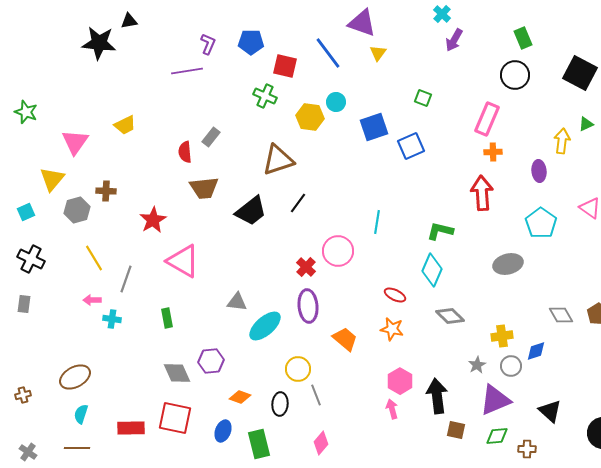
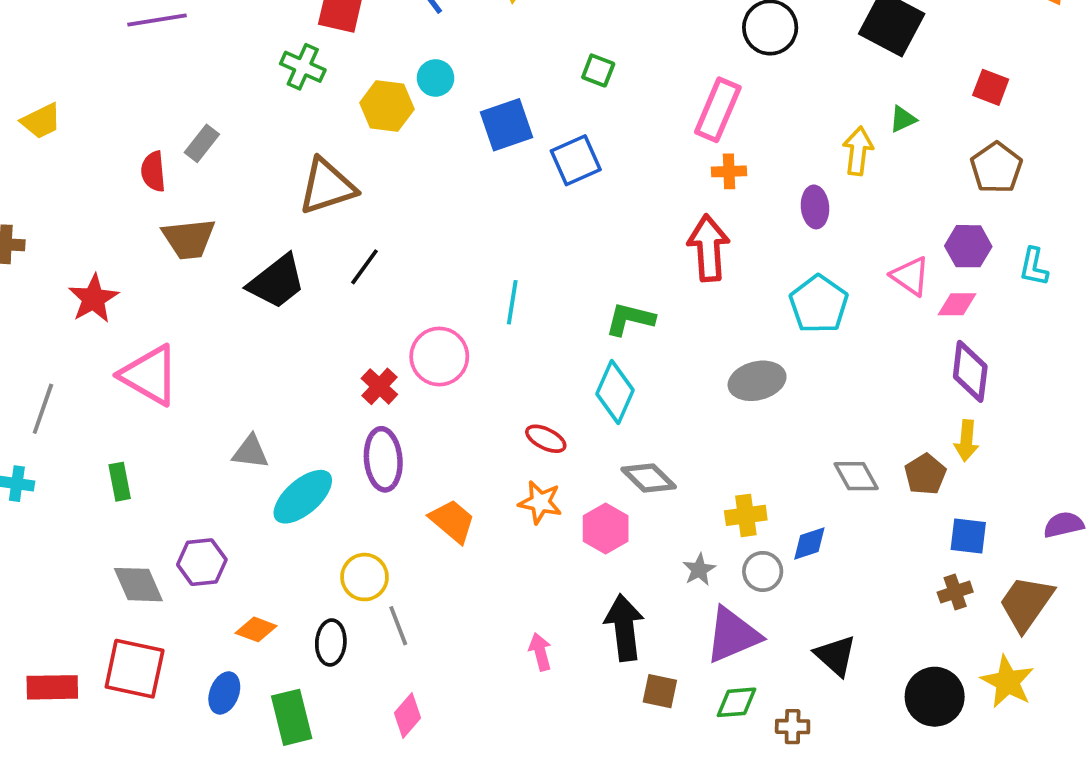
pink hexagon: (400, 381) -> (606, 528), moved

